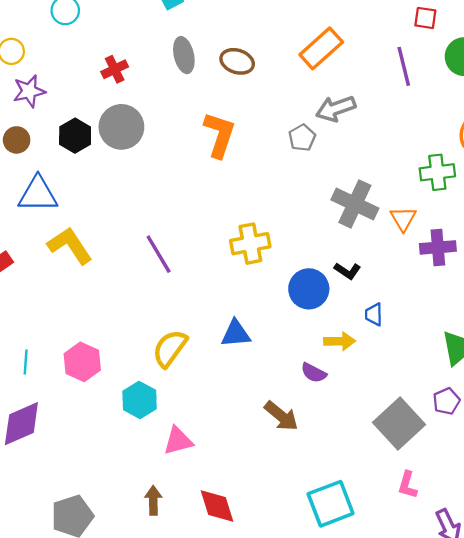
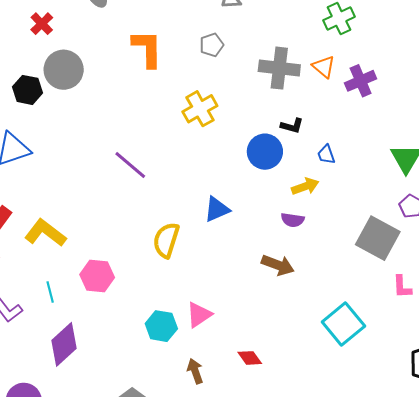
gray pentagon: (302, 138) -> (212, 45), moved, turned 30
yellow cross: (250, 244) -> (200, 109), moved
yellow L-shape: (70, 246) -> (45, 233), moved
cyan hexagon: (140, 400) -> (161, 326), moved
red diamond: (217, 506) -> (250, 358), size x0.7

